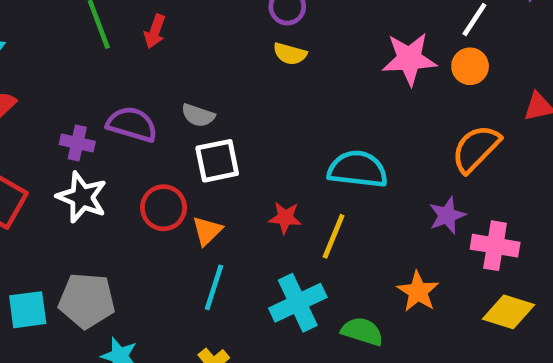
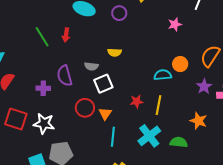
yellow semicircle: (290, 54) -> (114, 52), moved
pink star: (409, 59) -> (175, 24), size x0.6
orange circle: (470, 66) -> (180, 64), moved
purple semicircle: (132, 124) -> (65, 76), turned -110
cyan semicircle: (358, 169) -> (163, 75), size x0.7
white star: (82, 197) -> (44, 124), moved

